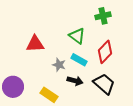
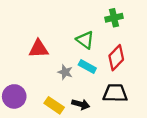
black arrow: (75, 81) -> (81, 104), moved
black trapezoid: (104, 84) -> (115, 93), turned -40

